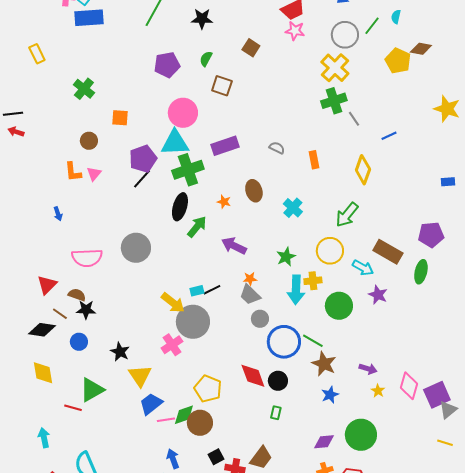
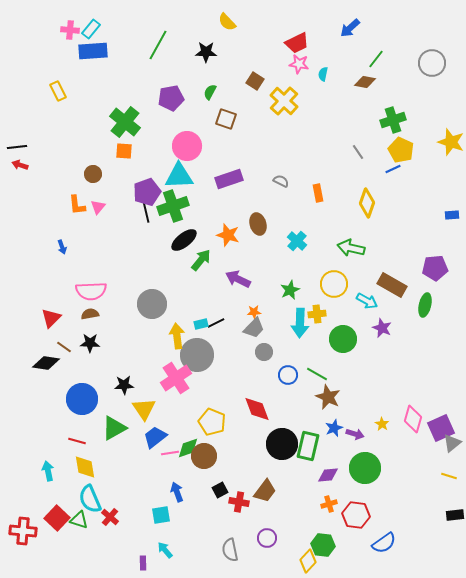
cyan semicircle: (396, 17) -> (323, 74), moved
gray circle: (345, 35) -> (432, 63), moved
brown diamond: (421, 49) -> (365, 82), moved
yellow rectangle: (37, 54) -> (58, 91), moved
yellow pentagon: (398, 61) -> (401, 150), moved
yellow cross: (335, 68) -> (284, 101), moved
green cross: (84, 89) -> (125, 122), moved, size x1.4
green cross: (334, 101) -> (393, 120), moved
green cross: (188, 170) -> (173, 206), moved
black line: (142, 179) -> (146, 212), turned -55
orange star: (224, 202) -> (228, 235), size x1.6
black ellipse: (180, 207) -> (184, 240), turned 36
green arrow: (347, 215) -> (351, 248), turned 64
gray circle: (136, 248) -> (152, 304), moved
brown semicircle: (77, 295) -> (90, 314), moved, turned -30
gray trapezoid: (250, 295) -> (254, 328), turned -90
yellow arrow: (173, 303) -> (177, 336), turned -135
blue circle: (79, 342) -> (82, 399), moved, size x1.8
blue circle: (284, 342) -> (288, 375), size x0.6
pink cross: (172, 345) -> (176, 378), size x1.4
black star: (120, 352) -> (124, 385), turned -30
purple arrow: (368, 369) -> (355, 434), moved
yellow diamond: (43, 373) -> (85, 467), moved
black circle: (278, 381) -> (282, 444), moved, size x1.6
green triangle: (92, 390) -> (114, 428), moved
green rectangle: (276, 413) -> (308, 446), moved, size x2.0

